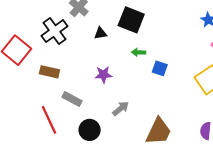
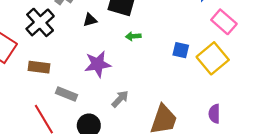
blue square: (160, 68) -> (181, 50), moved
purple star: (103, 75) -> (98, 64), size x1.4

